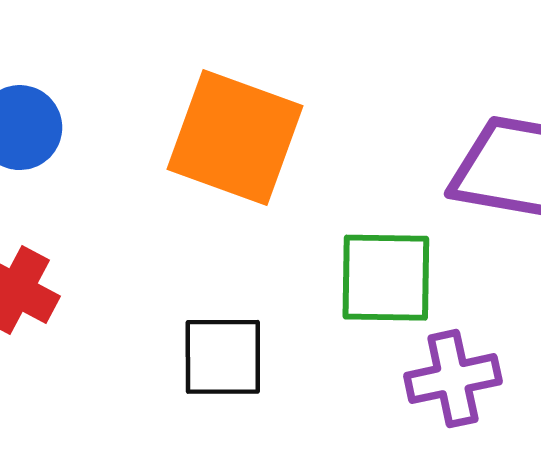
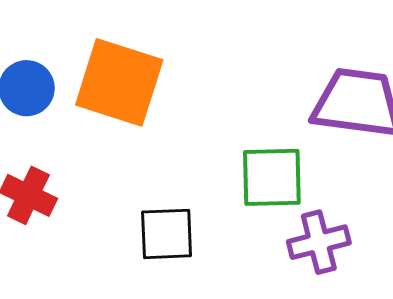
orange square: (235, 137) -> (119, 82), moved

